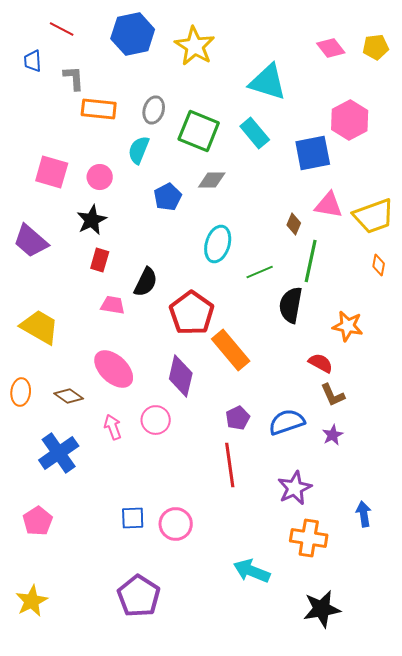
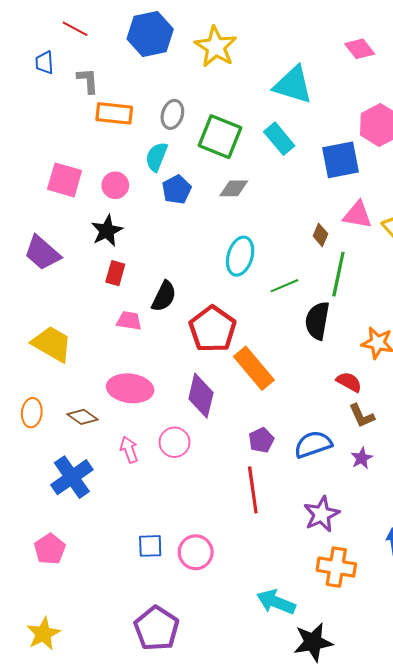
blue pentagon: (168, 197) -> (177, 189), moved
pink ellipse: (114, 369) -> (130, 388), turned -36
black star: (322, 609) -> (313, 642), moved

